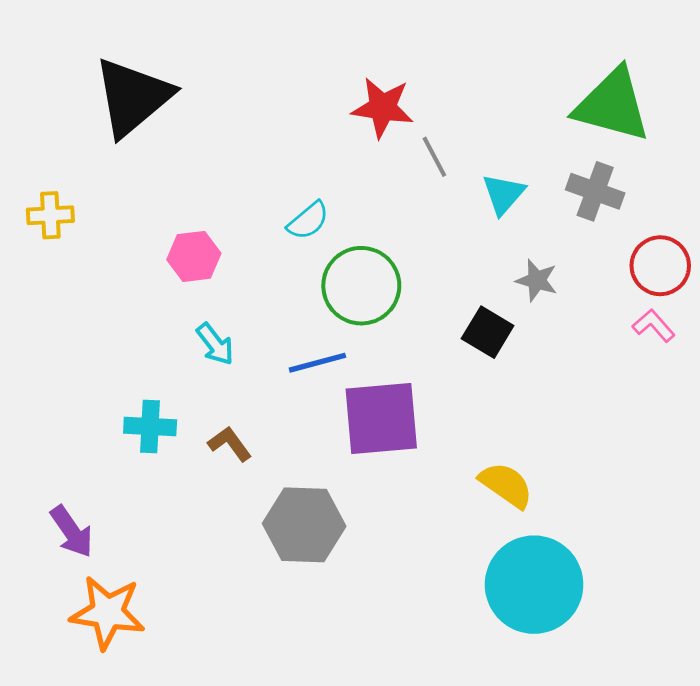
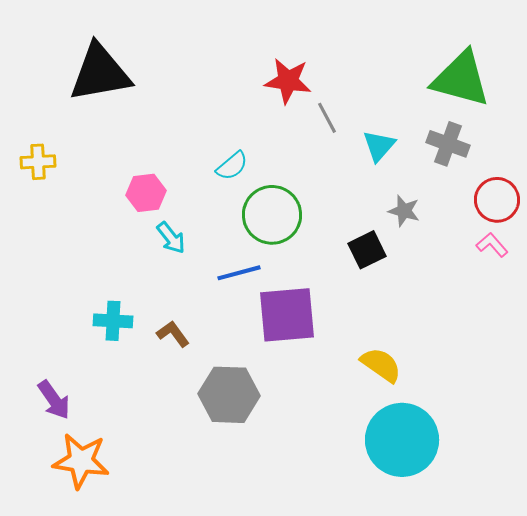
black triangle: (133, 97) -> (100, 73), turned 30
black square: (488, 332) -> (367, 250), turned 33
cyan arrow: (215, 344) -> (171, 238), moved

